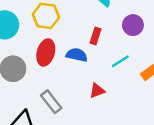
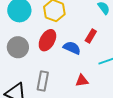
gray rectangle: (51, 102) -> (43, 81), turned 36

